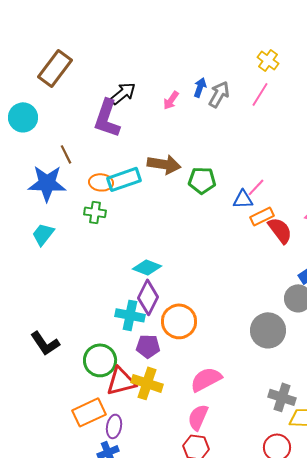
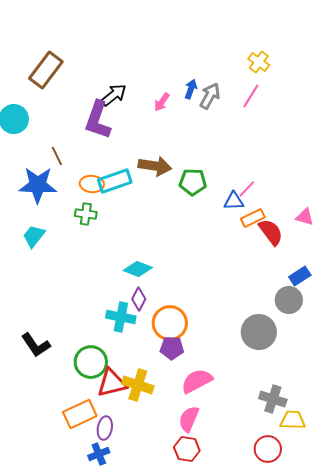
purple diamond: (148, 297) -> (139, 299), size x0.7
purple pentagon: (148, 346) -> (172, 348), moved

